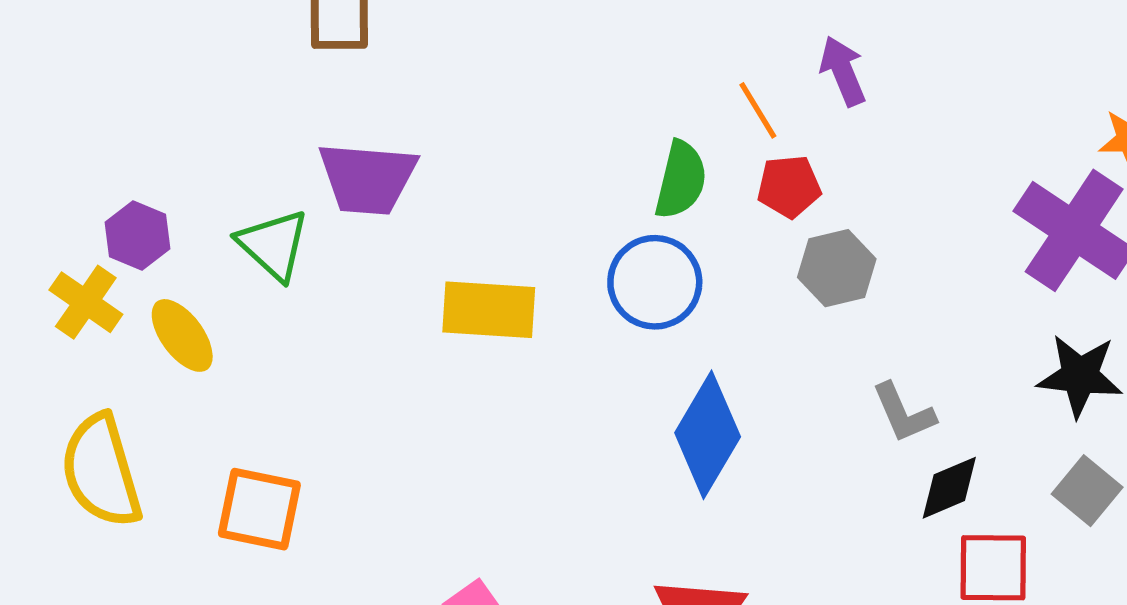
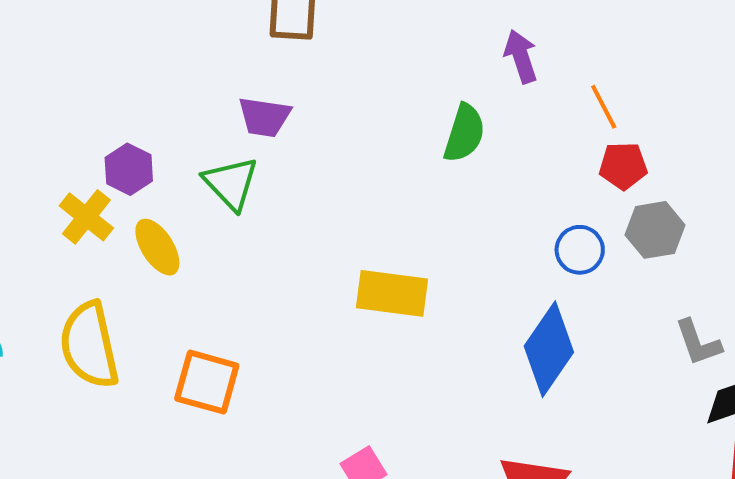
purple arrow: (843, 71) -> (521, 56), moved
purple trapezoid: (368, 178) -> (264, 117), moved, size x0.7
green semicircle: (681, 180) -> (464, 133), moved
blue circle: (655, 282) -> (580, 250), moved, size x0.7
yellow rectangle: (489, 310) -> (392, 293), moved

